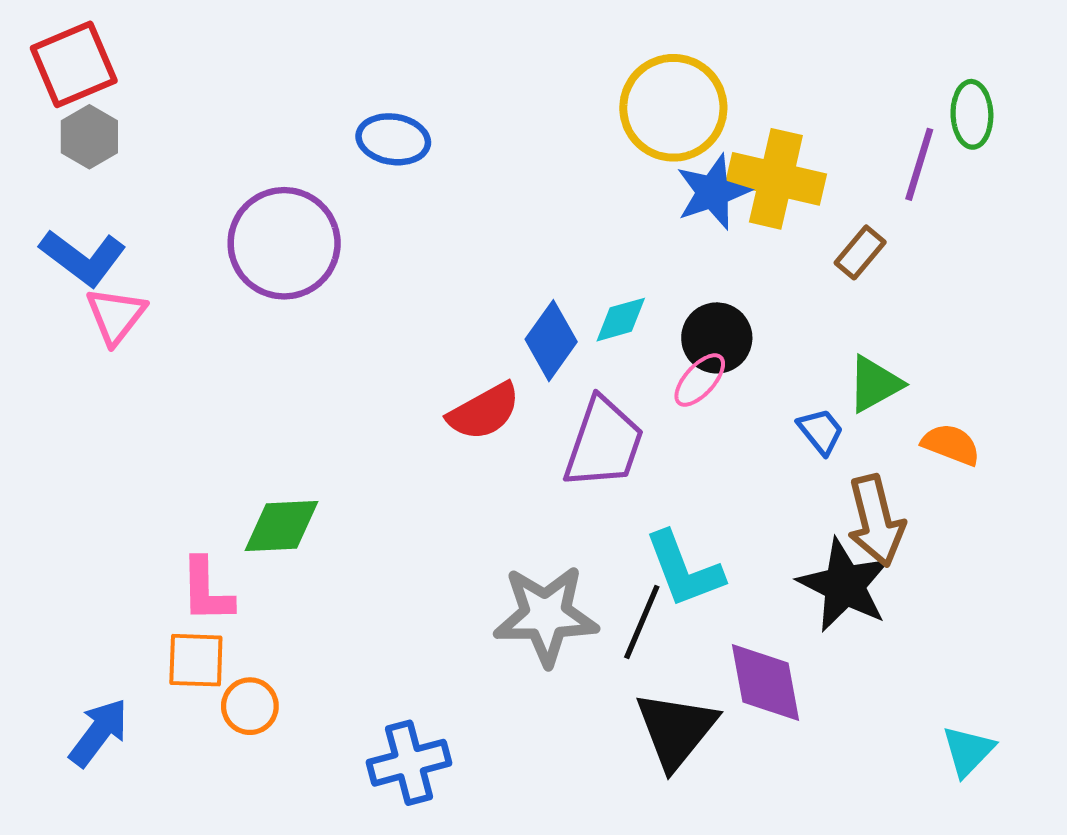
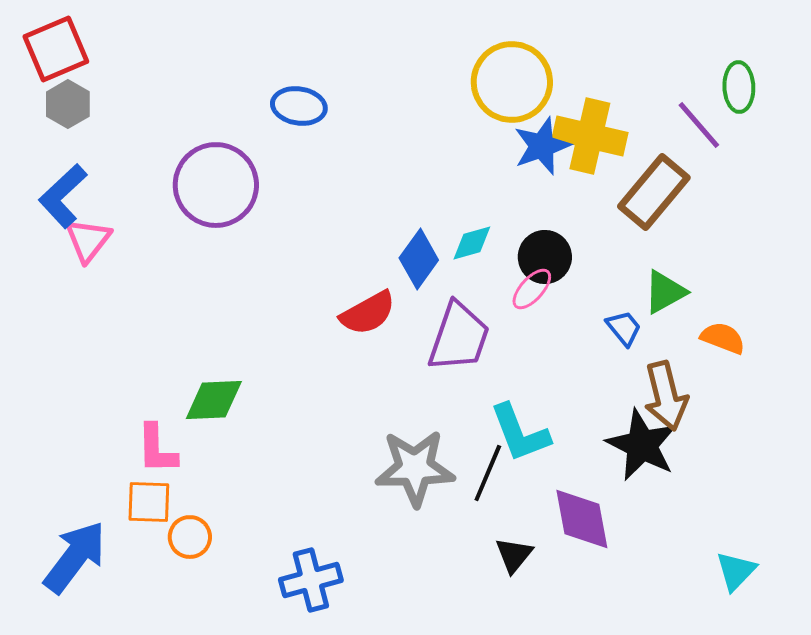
purple line: (919, 164) -> (699, 125), turned -58
brown rectangle: (860, 252) -> (654, 192), size x1.8
blue L-shape: (83, 258) -> (63, 196), turned 100
black triangle: (676, 730) -> (514, 555), size x0.6
blue arrow: (99, 732) -> (75, 557), size x1.4

